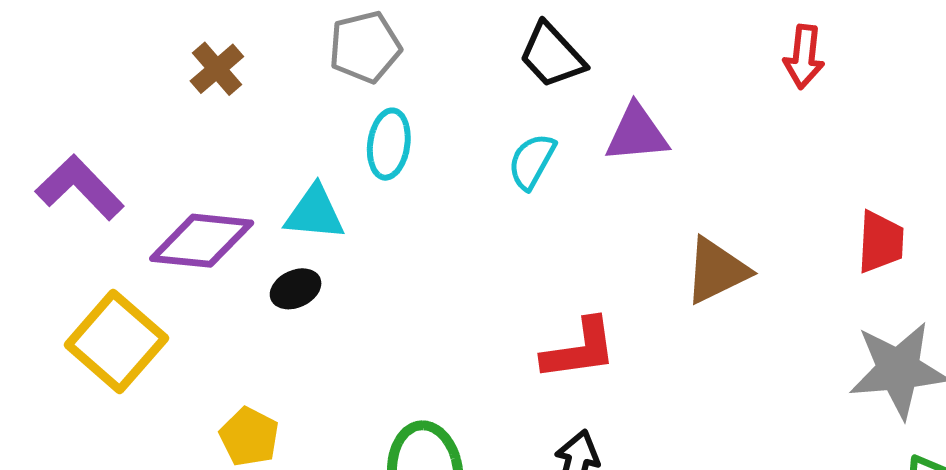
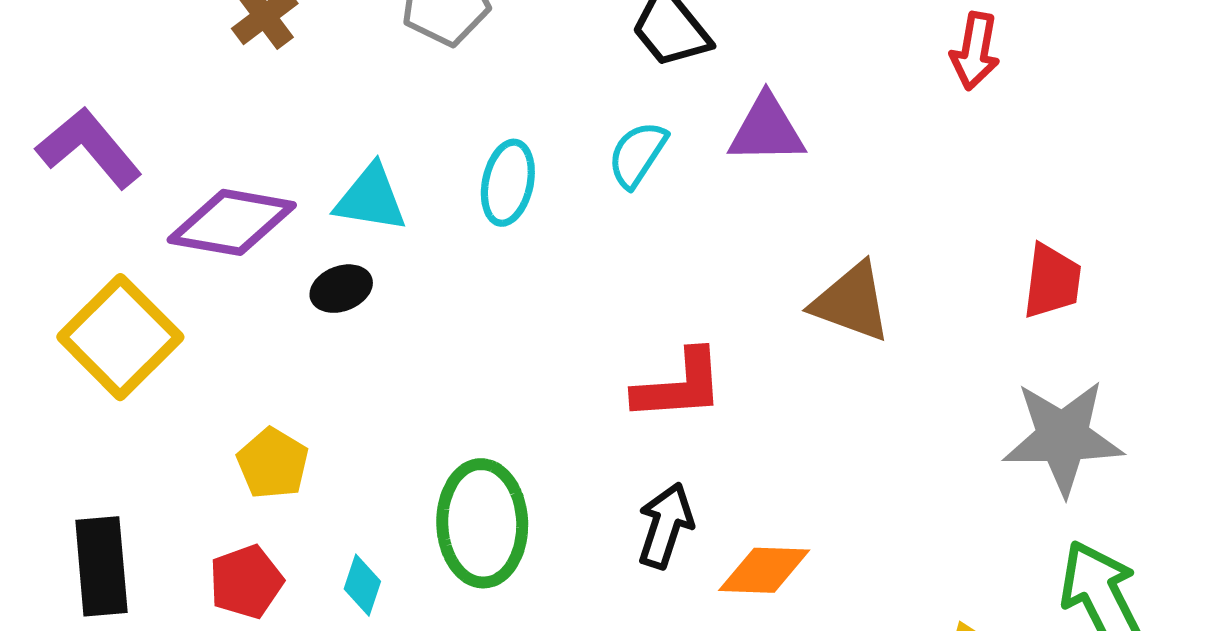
cyan ellipse: (389, 144) -> (508, 183), moved
brown triangle: (717, 271) -> (851, 302), turned 42

